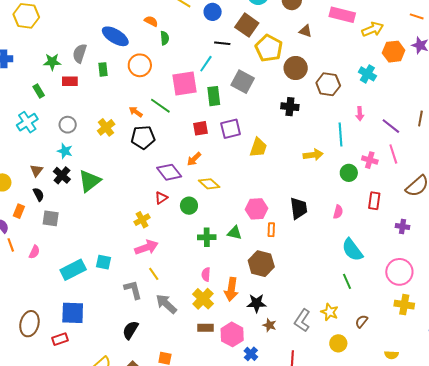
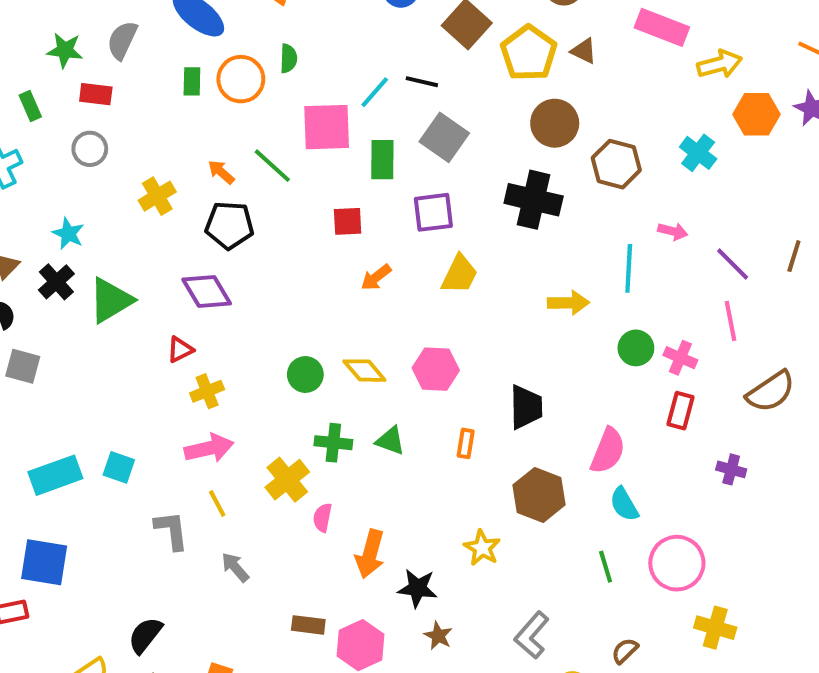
green semicircle: (165, 38) -> (288, 58), moved
black line: (222, 43) -> (422, 82), moved
yellow pentagon: (269, 48) -> (529, 53), moved
green rectangle: (103, 69) -> (192, 81), moved
black cross: (290, 107) -> (534, 200), size x1.5
pink arrow: (360, 114) -> (673, 231), turned -80
gray circle: (68, 125) -> (90, 149), moved
purple square: (231, 129) -> (433, 212), moved
orange arrow: (194, 159) -> (376, 277), moved
pink cross: (370, 160) -> (680, 358), moved
purple diamond: (169, 172) -> (207, 292), moved
yellow diamond: (209, 184) -> (364, 371), moved
red triangle: (161, 198) -> (180, 350), moved
pink hexagon: (257, 209) -> (436, 369), moved
pink semicircle: (338, 212) -> (608, 451), moved, size x1.6
cyan semicircle: (352, 250) -> (624, 504), size x0.7
brown hexagon: (261, 264) -> (539, 495), moved
pink circle: (399, 272) -> (677, 563), moved
yellow cross: (203, 299) -> (287, 480), moved
gray arrow: (166, 304) -> (235, 567), size x0.7
yellow star: (330, 312) -> (482, 548), moved
gray L-shape: (302, 320) -> (532, 635), moved
black semicircle: (130, 330) -> (145, 635), moved

